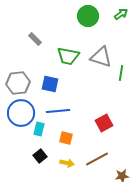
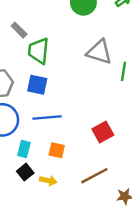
green trapezoid: (68, 56) -> (39, 51), moved, turned 85
cyan rectangle: (39, 129) -> (24, 149), moved
yellow arrow: (67, 163) -> (48, 181), moved

